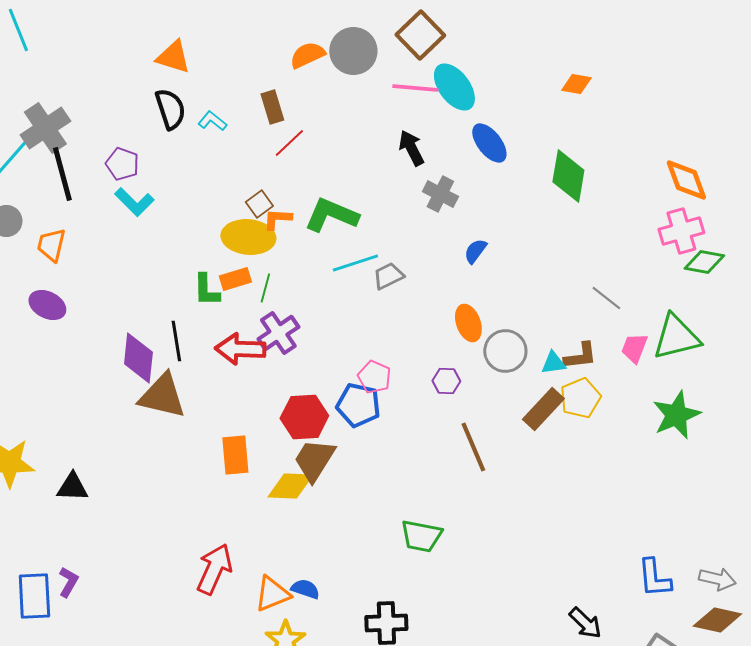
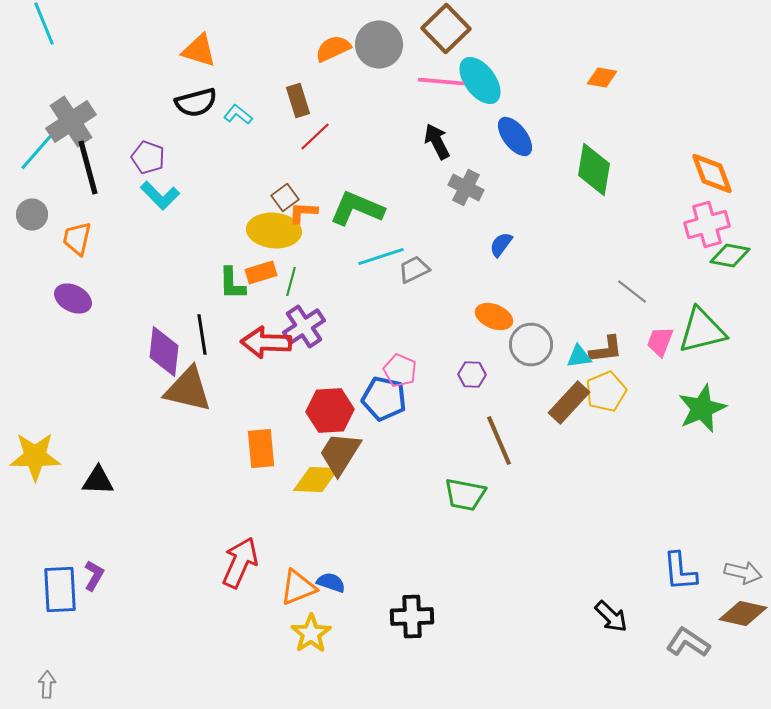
black semicircle: (170, 109) -> (196, 102), turned 93
orange ellipse: (468, 323) -> (494, 316), turned -48
green trapezoid: (421, 536) -> (465, 494), moved

